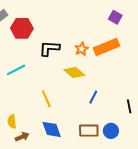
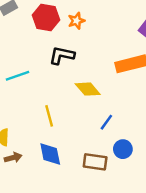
red hexagon: (22, 28) -> (46, 18), moved
orange star: (82, 49) -> (76, 21), moved
blue circle: (111, 131) -> (123, 149), moved

